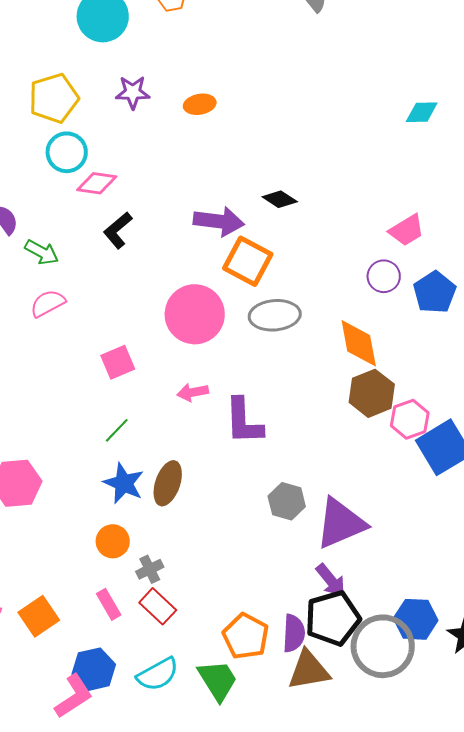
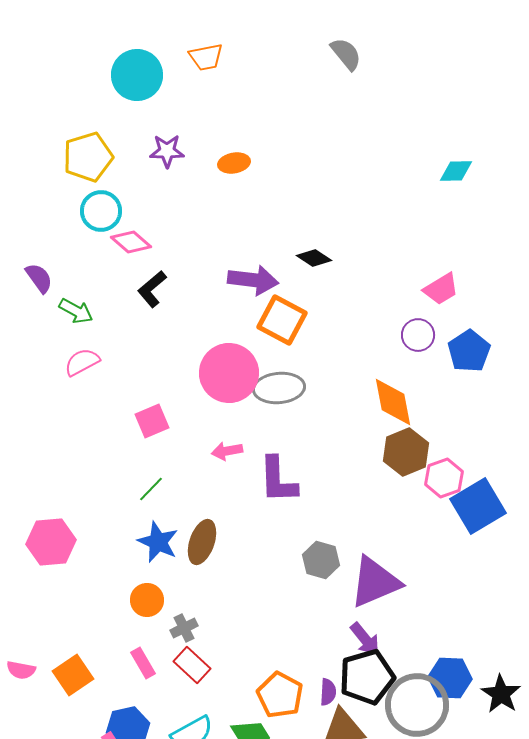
pink diamond: (97, 183) -> (131, 242), turned 33
gray ellipse: (275, 315) -> (279, 388), moved
purple semicircle: (294, 633) -> (328, 692), size x0.7

